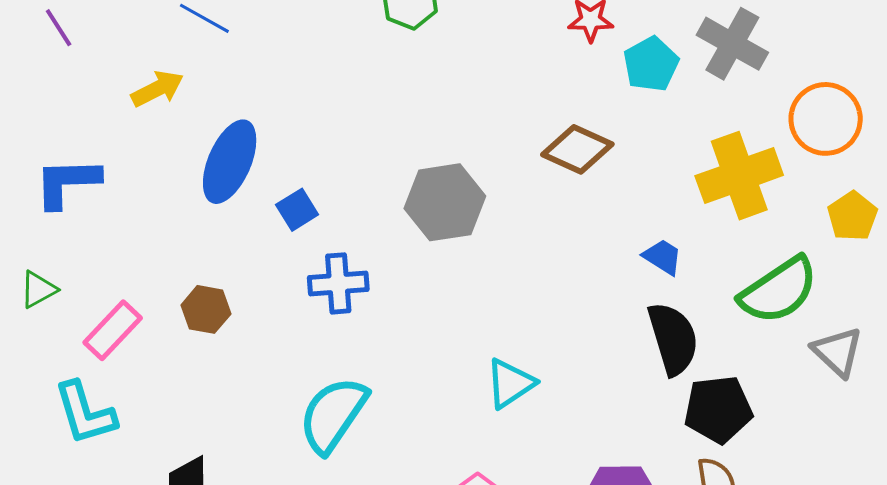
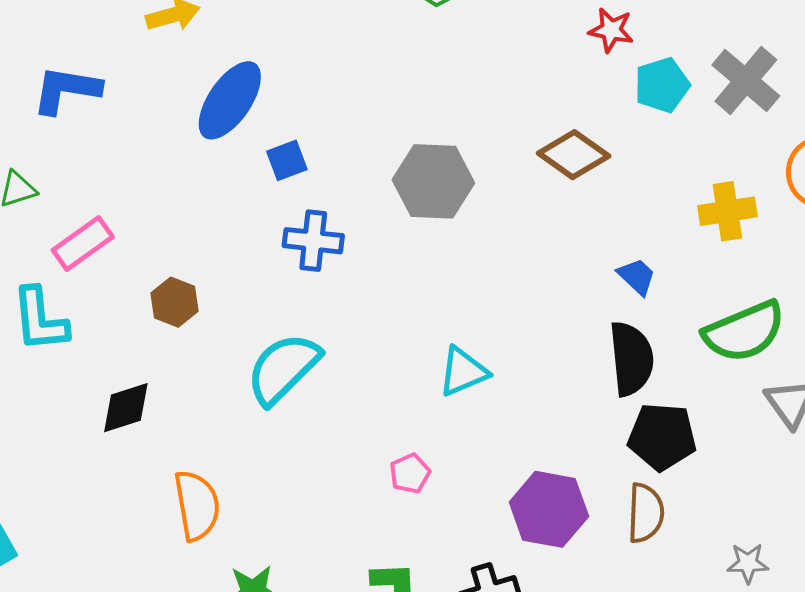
yellow cross: (739, 176) -> (727, 211), size x0.7
brown hexagon: (206, 309) -> (174, 302), moved

